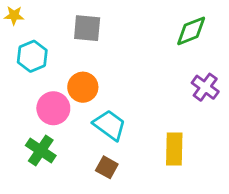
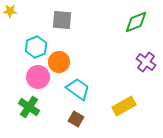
cyan hexagon: (32, 56) -> (36, 47), moved
yellow rectangle: (174, 149) -> (124, 106), turned 60

